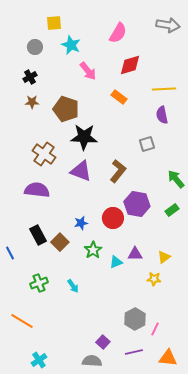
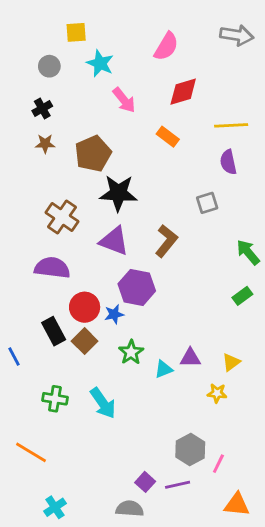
brown pentagon: (66, 109) -> (93, 154), turned 30
purple hexagon: (137, 204) -> (137, 287), moved
red circle: (113, 218) -> (85, 307), moved
green cross: (39, 283) -> (55, 399), turned 30
cyan arrow: (73, 286) -> (103, 403), size x1.6
purple line: (134, 352) -> (178, 485), moved

